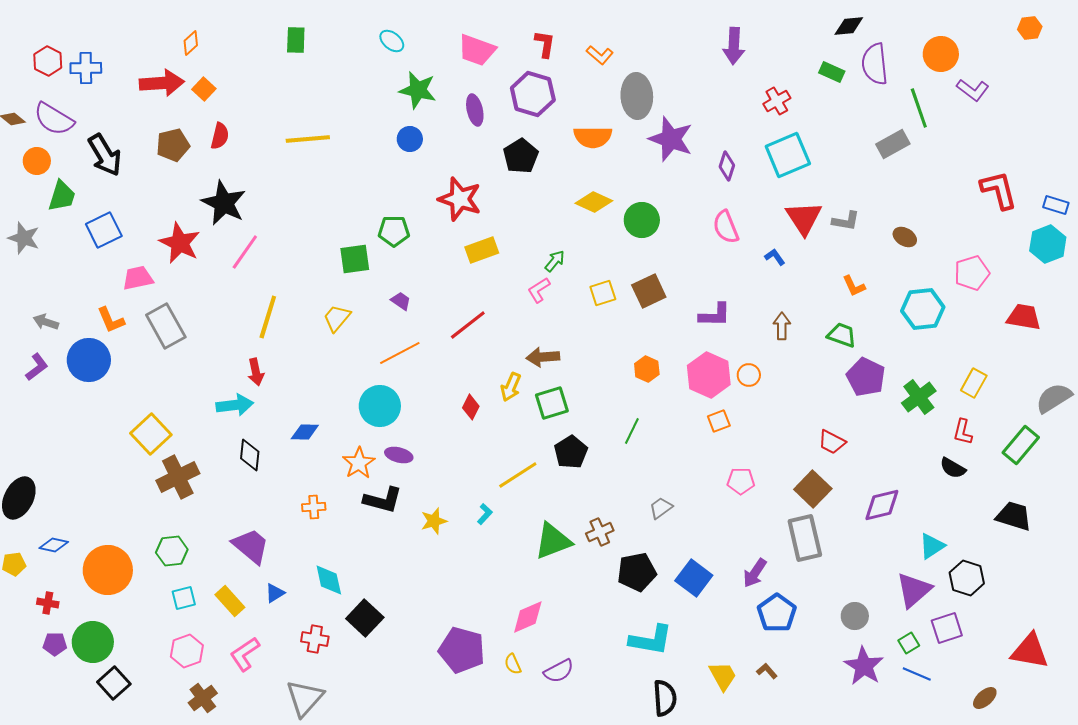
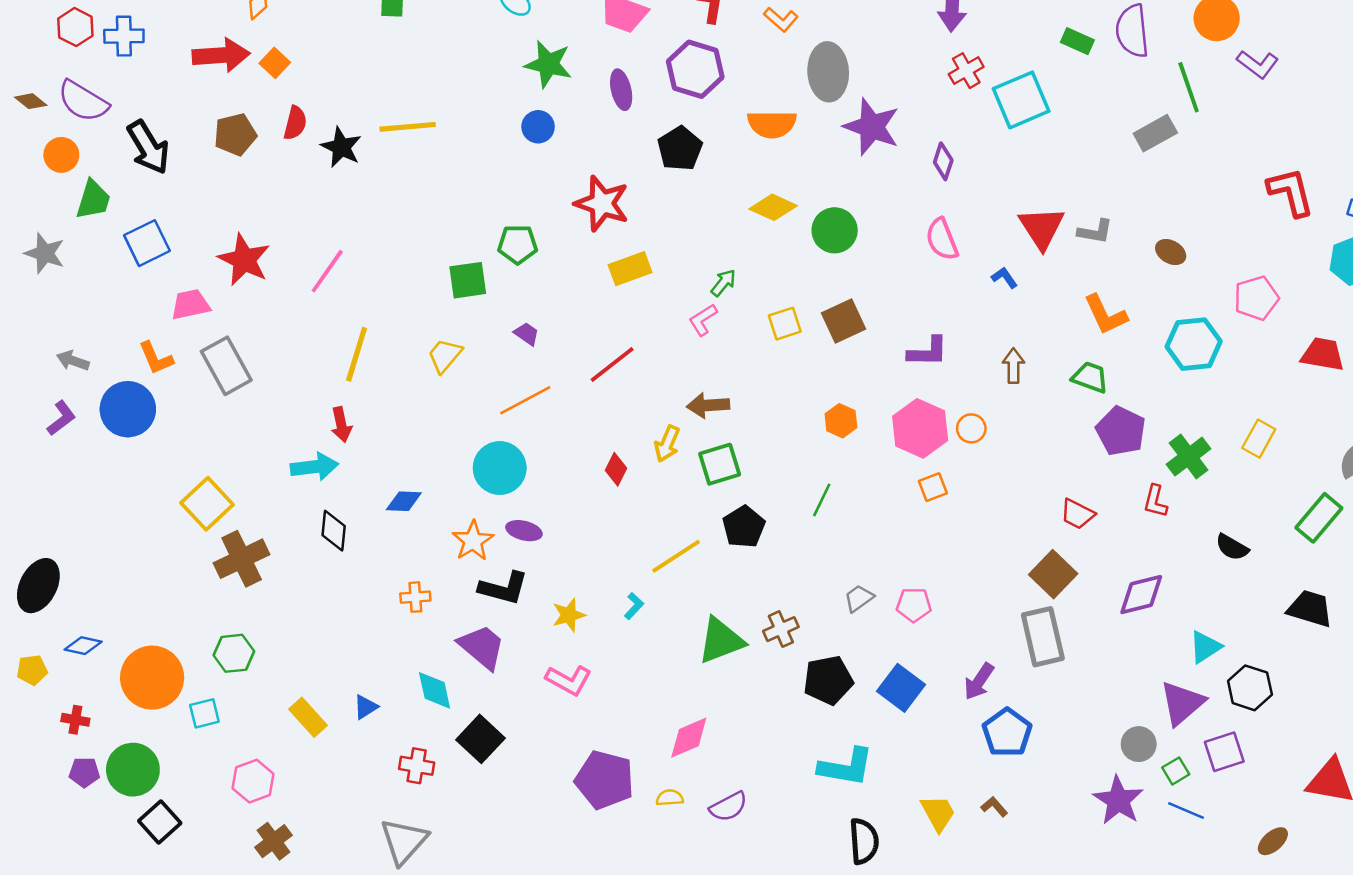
red cross: (777, 101) -> (966, 71), moved
cyan square: (788, 155) -> (1021, 100), moved
black star: (224, 203) -> (341, 147), moved, size x0.7
orange L-shape: (854, 286) -> (1105, 315), size x1.5
red L-shape: (963, 432) -> (1155, 501), moved
pink pentagon: (741, 481) -> (914, 605), moved
purple trapezoid: (251, 546) -> (482, 647), moved
cyan square: (184, 598) -> (204, 713), moved
gray circle: (855, 616) -> (1139, 744), moved
pink L-shape: (245, 654) -> (569, 680), moved, turned -117
yellow semicircle: (513, 664) -> (670, 798), turned 110

